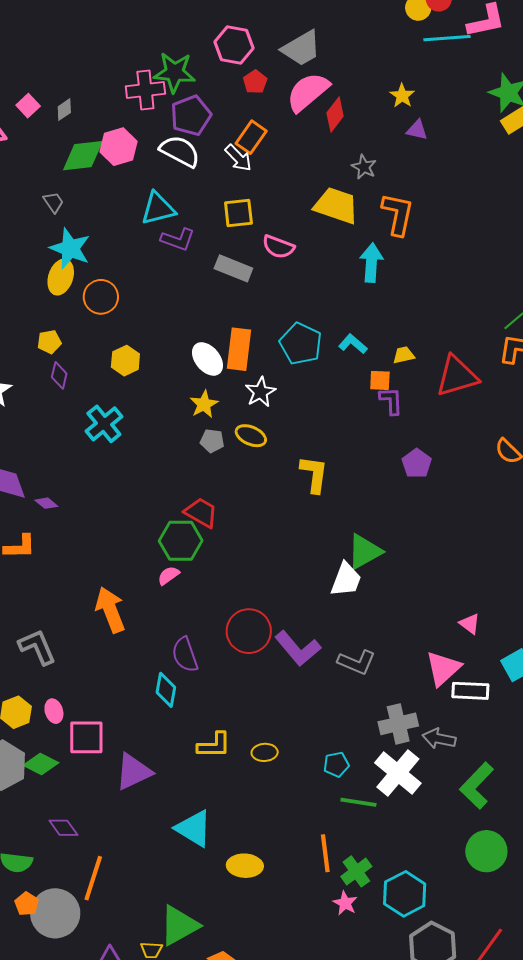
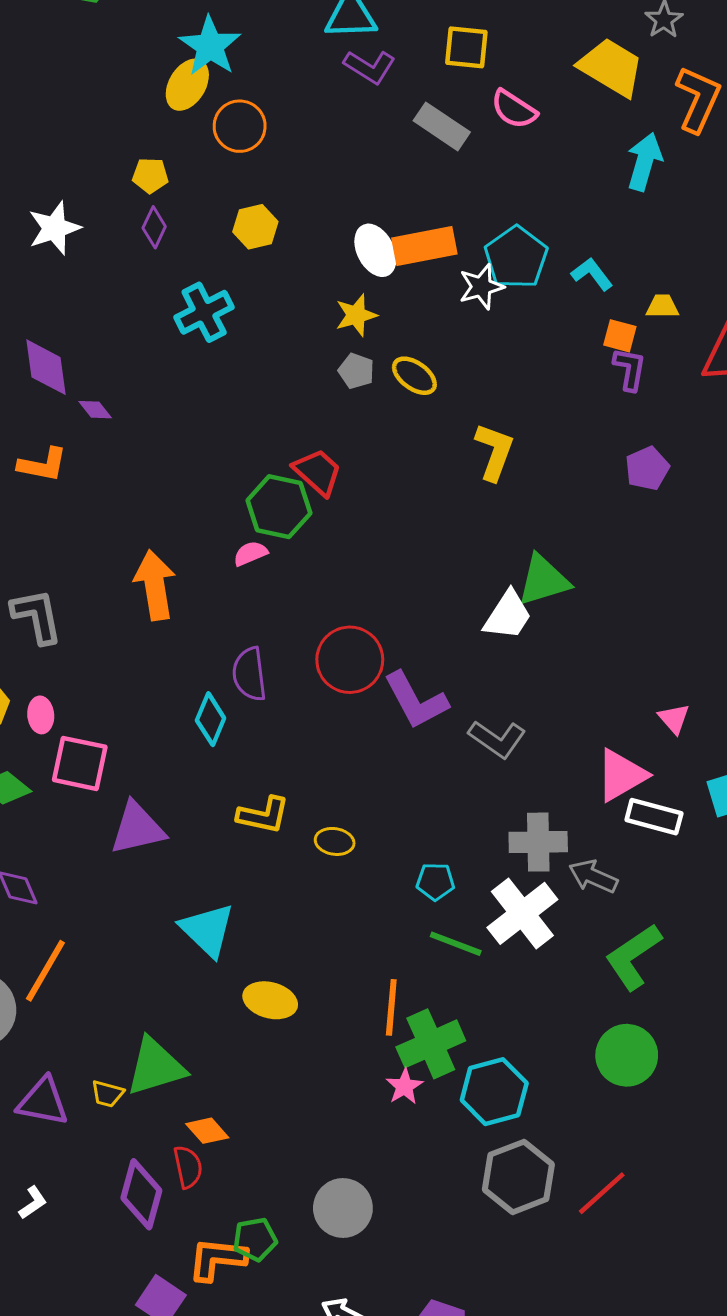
orange rectangle: (239, 349) -> (424, 246), turned 60
white star: (260, 392) -> (481, 287), moved
green cross: (356, 871) -> (431, 1044), size x1.4

